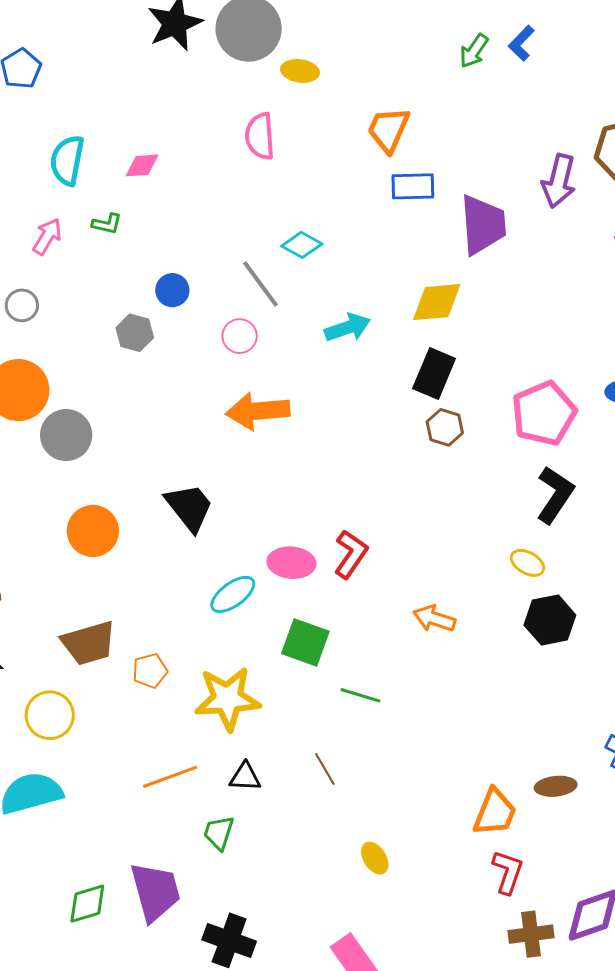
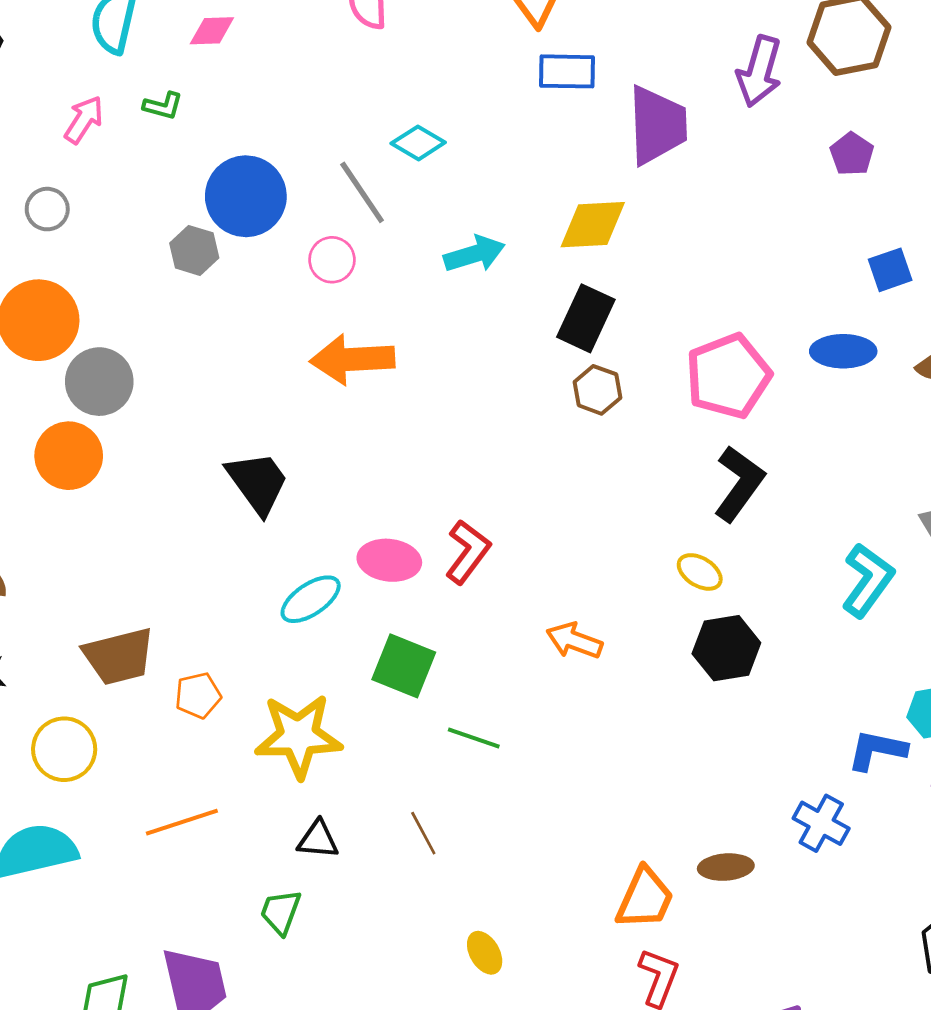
blue circle: (172, 290) -> (246, 196), size x1.8
orange circle: (93, 531) -> (69, 456), moved
orange line: (170, 777) -> (182, 822), moved

